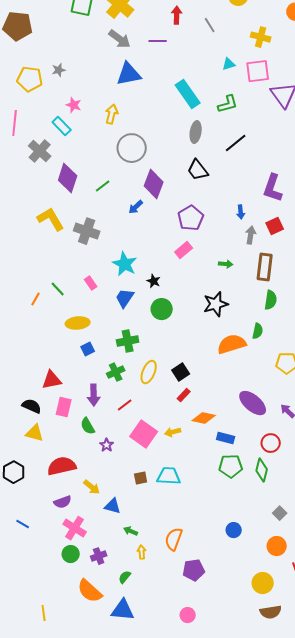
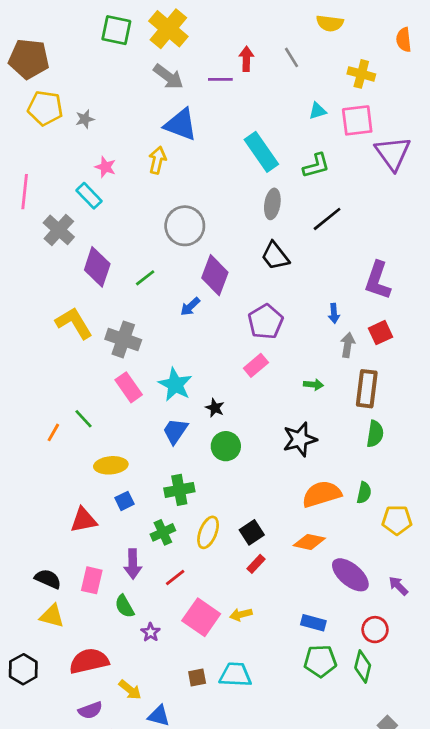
red arrow: (177, 15) -> (246, 59), moved
blue triangle: (129, 74) -> (181, 125), turned 32
yellow pentagon: (30, 79) -> (45, 108), moved
yellow arrow: (112, 114) -> (157, 160), moved
pink rectangle: (91, 283) -> (129, 387), moved, size x1.5
green semicircle: (258, 331) -> (364, 493), moved
red triangle: (52, 380) -> (83, 520), moved
orange diamond: (204, 418) -> (309, 542), moved

